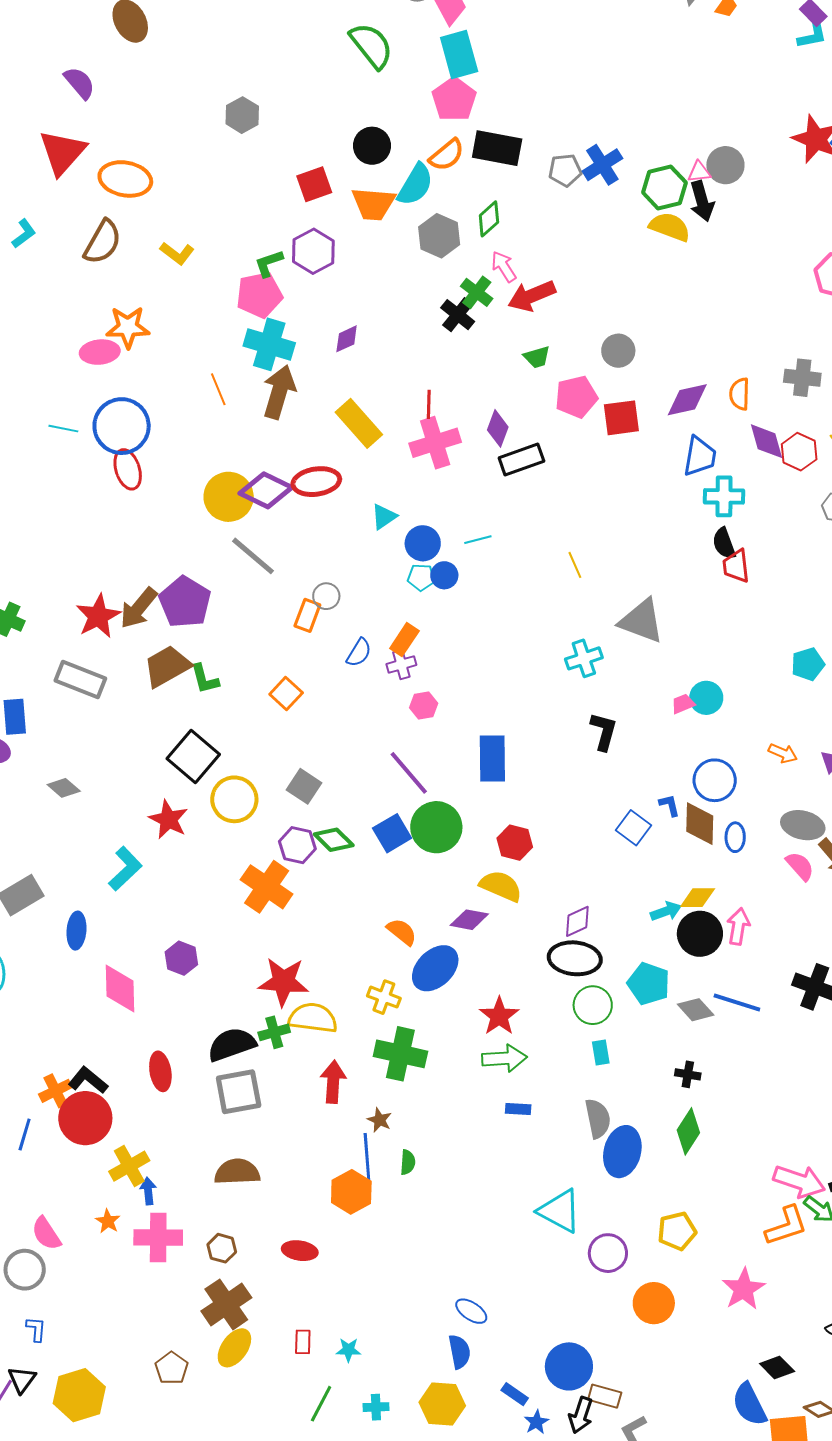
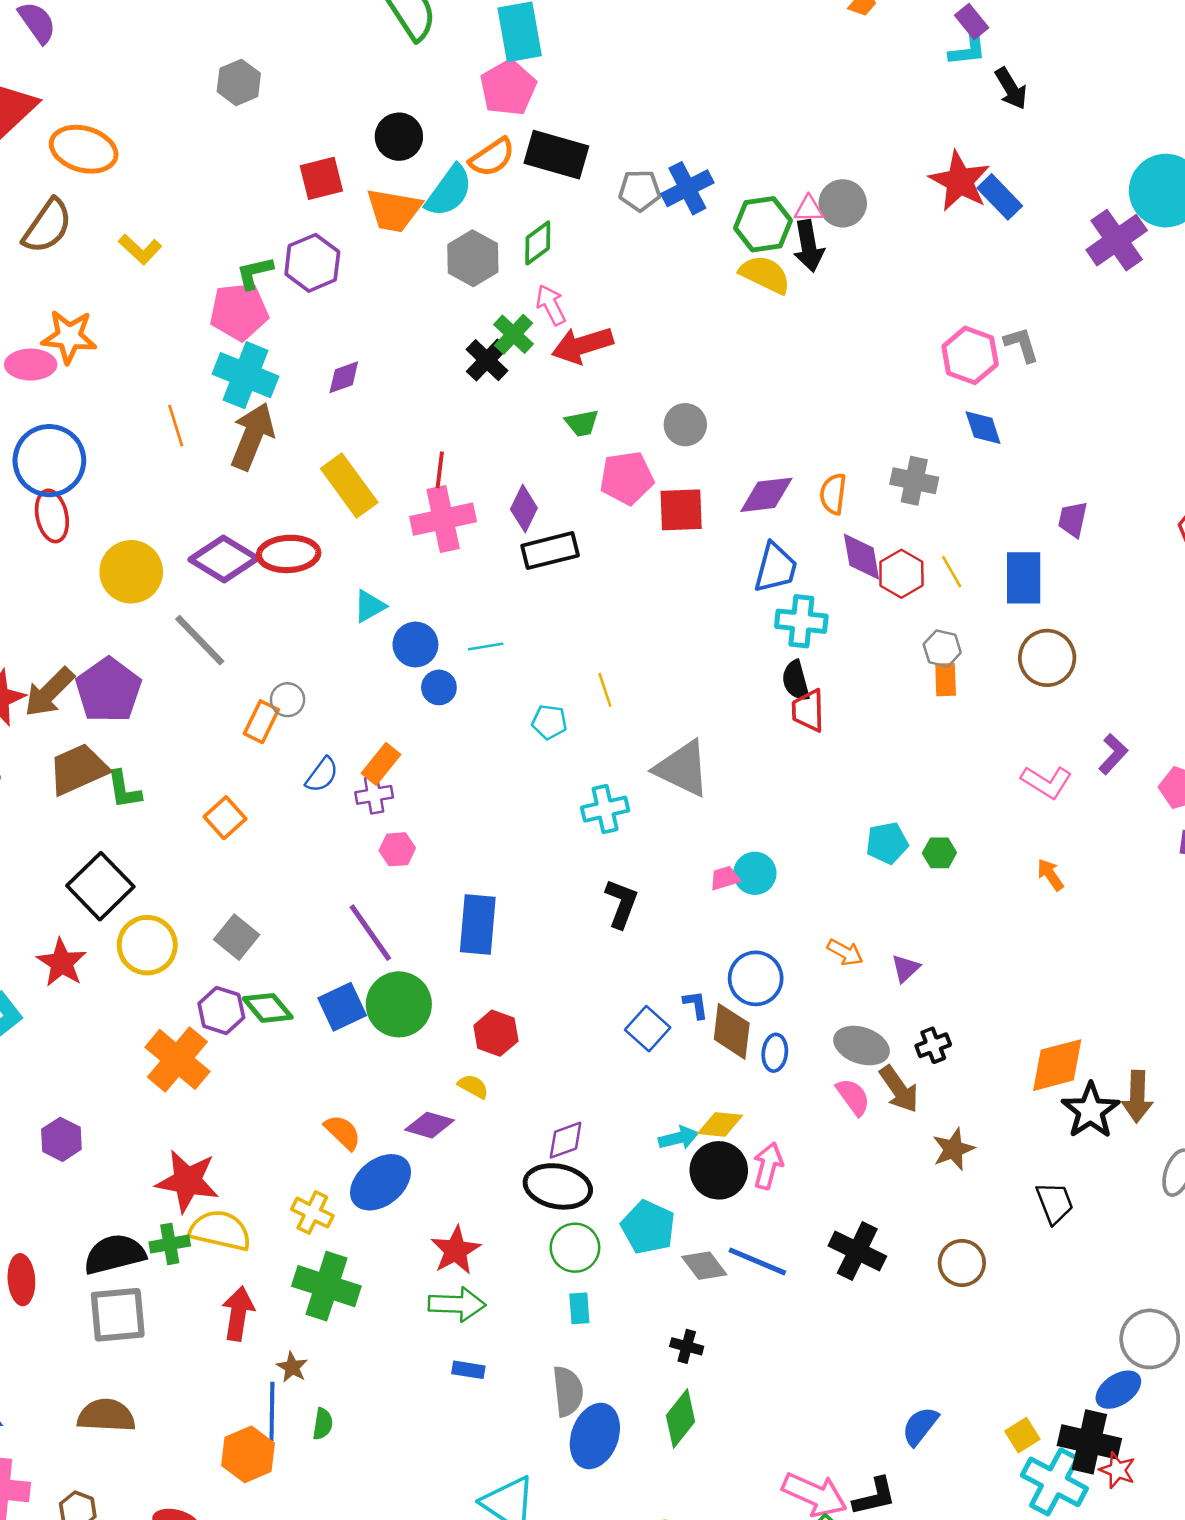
yellow circle: (229, 497) -> (131, 572), moved
cyan pentagon: (421, 577) -> (549, 722), moved
yellow semicircle: (501, 886) -> (473, 1086), size x0.6

